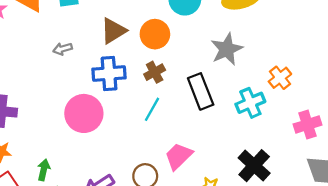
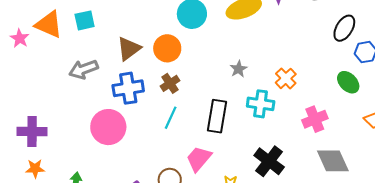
gray arrow: (63, 49) -> (84, 69), size x1.6
gray star: (227, 49) -> (239, 69), moved, size x0.6
black rectangle: (201, 91) -> (217, 116), moved, turned 36
cyan cross: (250, 103) -> (261, 104), turned 36

